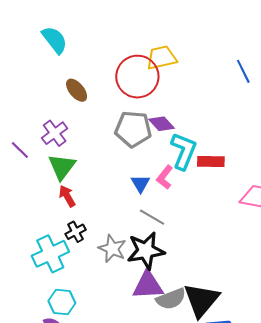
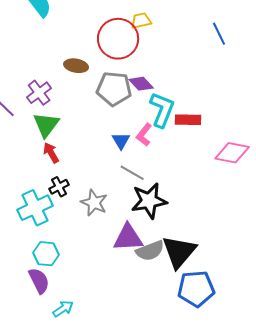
yellow trapezoid: (162, 58) -> (141, 21), size x0.7
brown ellipse: (77, 90) -> (76, 66), moved, turned -40
black star: (146, 251) -> (149, 201), moved

